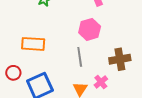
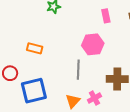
orange rectangle: (33, 44) -> (35, 48), size x0.7

